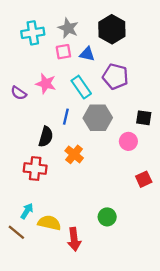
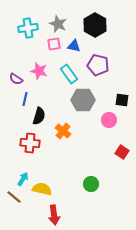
blue line: (66, 117) -> (25, 99), moved
red square: (144, 179) -> (122, 152), turned -32
red arrow: (74, 239) -> (54, 215), moved

